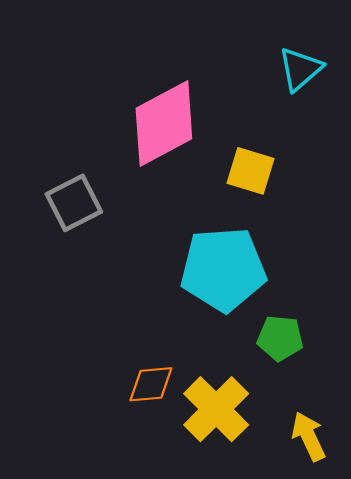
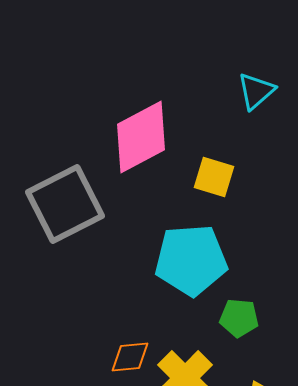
gray square: (74, 203) -> (65, 204), size x1.6

